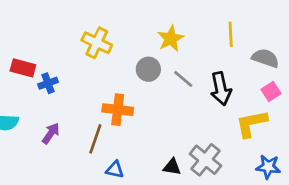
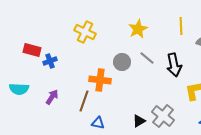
gray circle: (148, 69) -> (122, 62), moved
black triangle: (172, 167) -> (139, 121), turned -40

